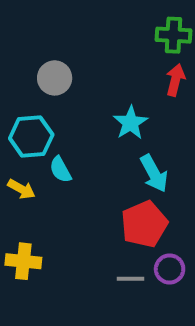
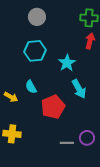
gray circle: (55, 78) -> (37, 17), moved
cyan hexagon: (31, 136) -> (35, 51), moved
red pentagon: (144, 224) -> (53, 107), moved

